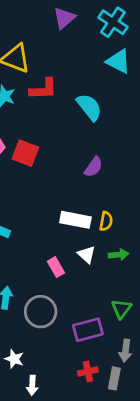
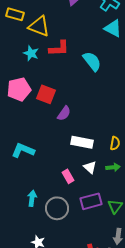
purple semicircle: (93, 167) -> (64, 113), moved
yellow semicircle: (106, 221) -> (115, 143), moved
purple rectangle: (88, 330) -> (91, 201), moved

